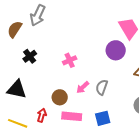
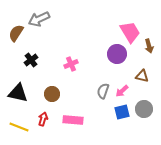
gray arrow: (38, 15) -> (39, 19), turned 40
pink arrow: (83, 87) -> (122, 91), moved
brown circle: (60, 97) -> (52, 94), moved
blue square: (103, 118) -> (122, 112), moved

